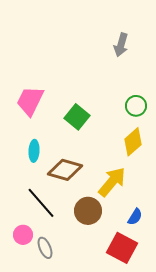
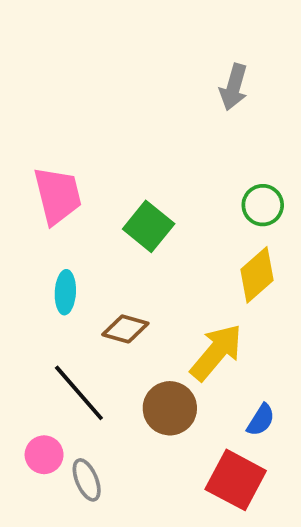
pink trapezoid: (30, 101) -> (58, 195), turned 140
brown diamond: (65, 170) -> (125, 329), size x0.7

